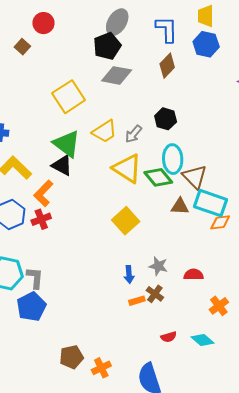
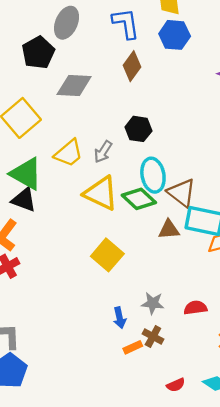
black pentagon: (107, 46) -> (38, 53), moved

